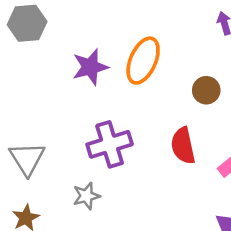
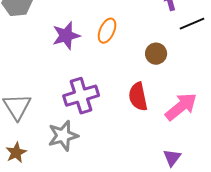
orange ellipse: (143, 61) -> (107, 31), size x0.7
gray star: (86, 196) -> (63, 136), size x1.4

